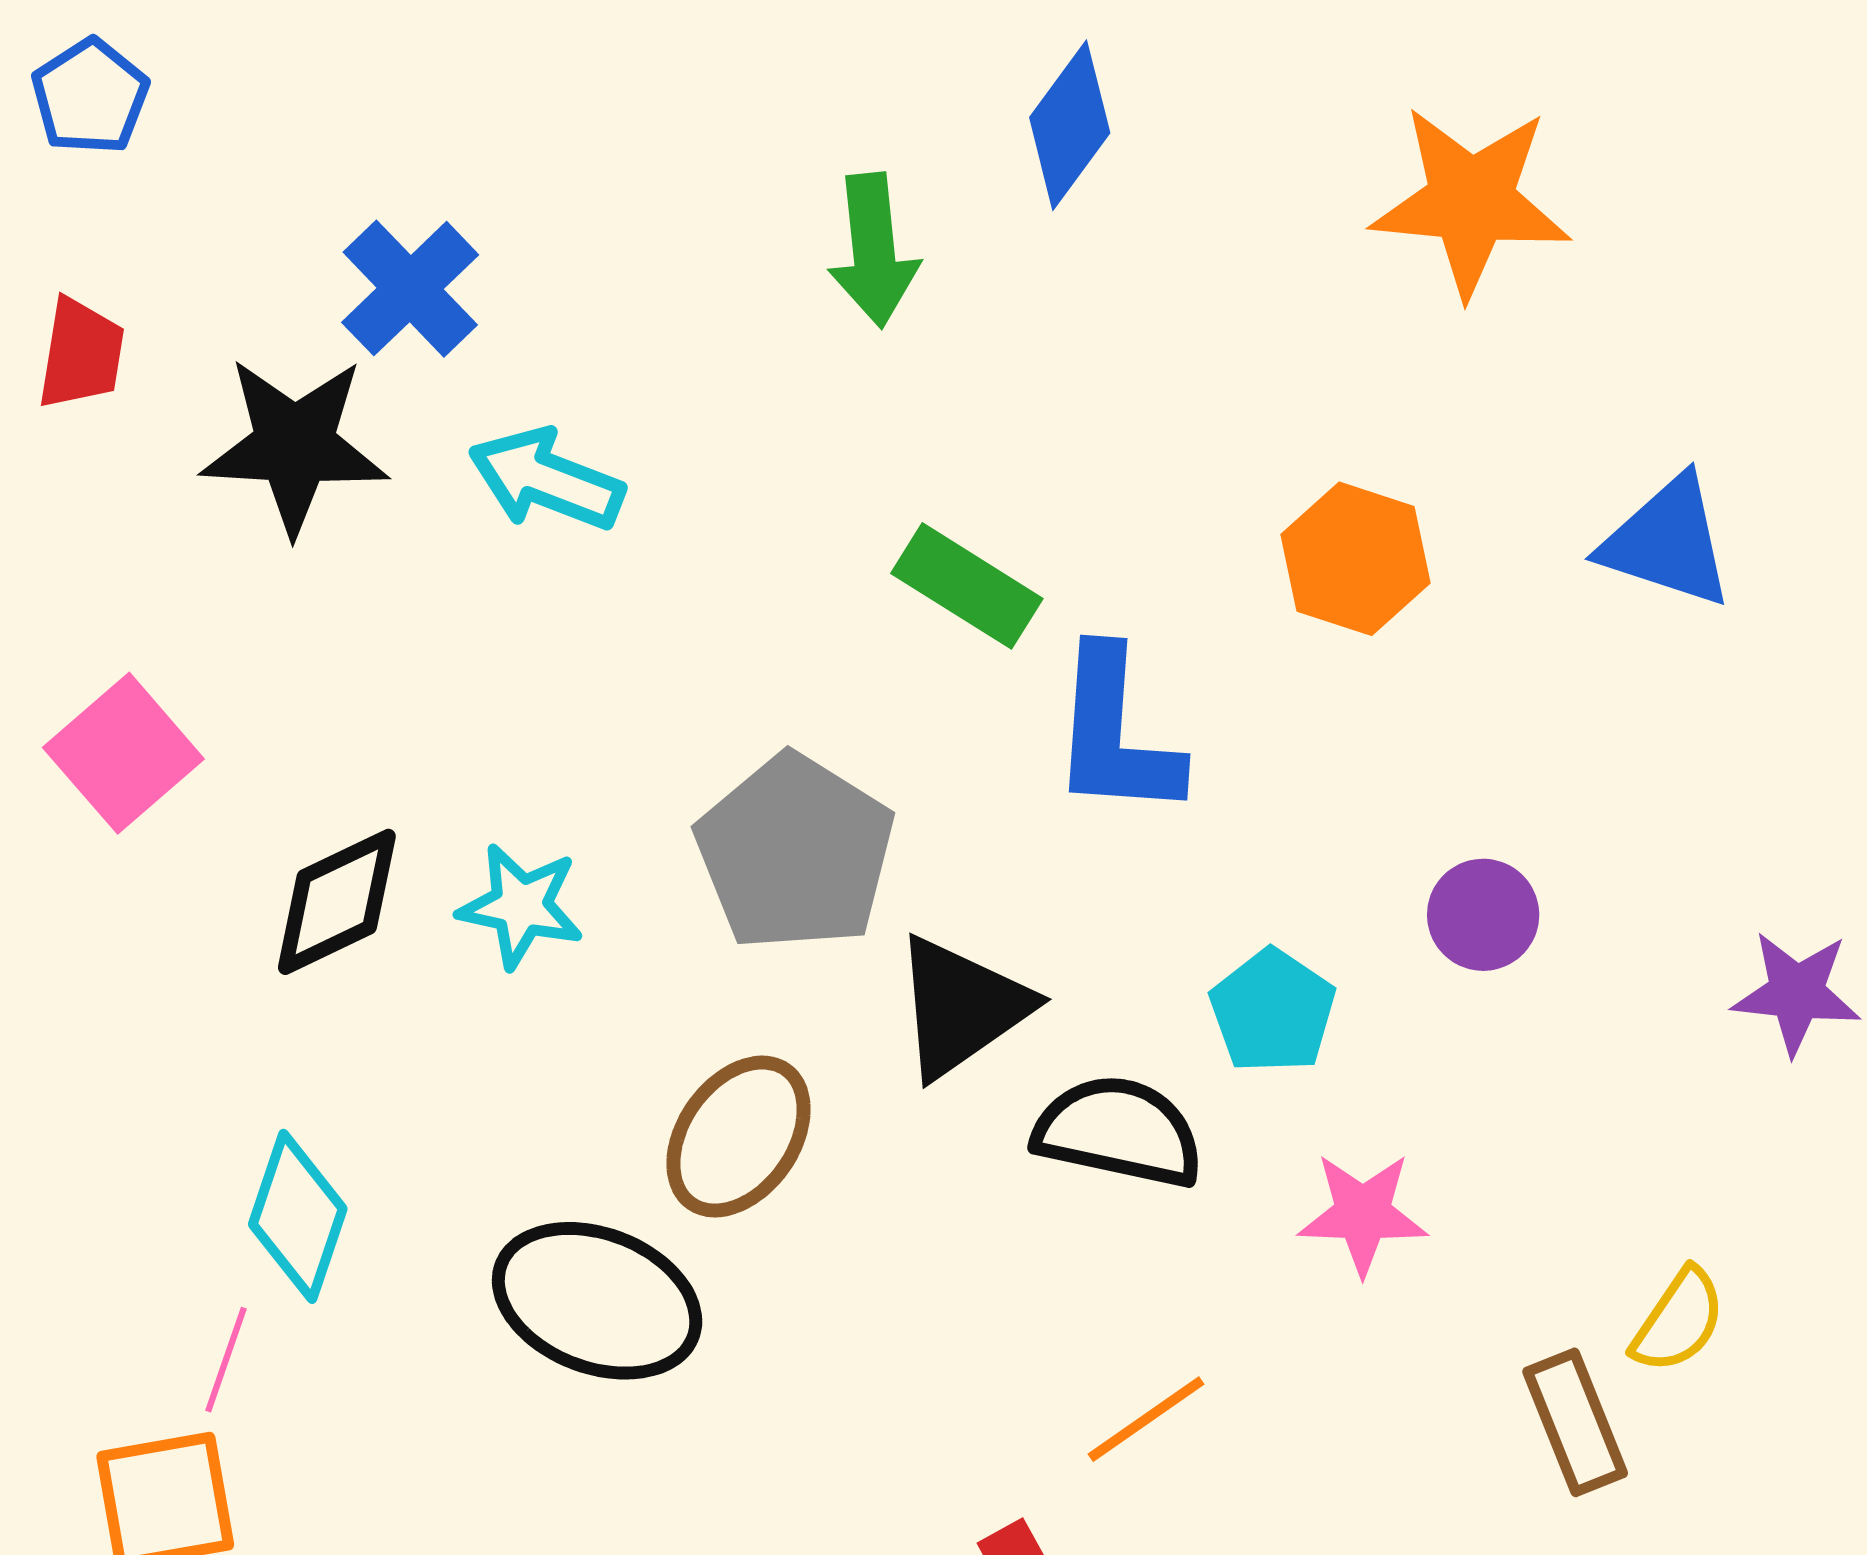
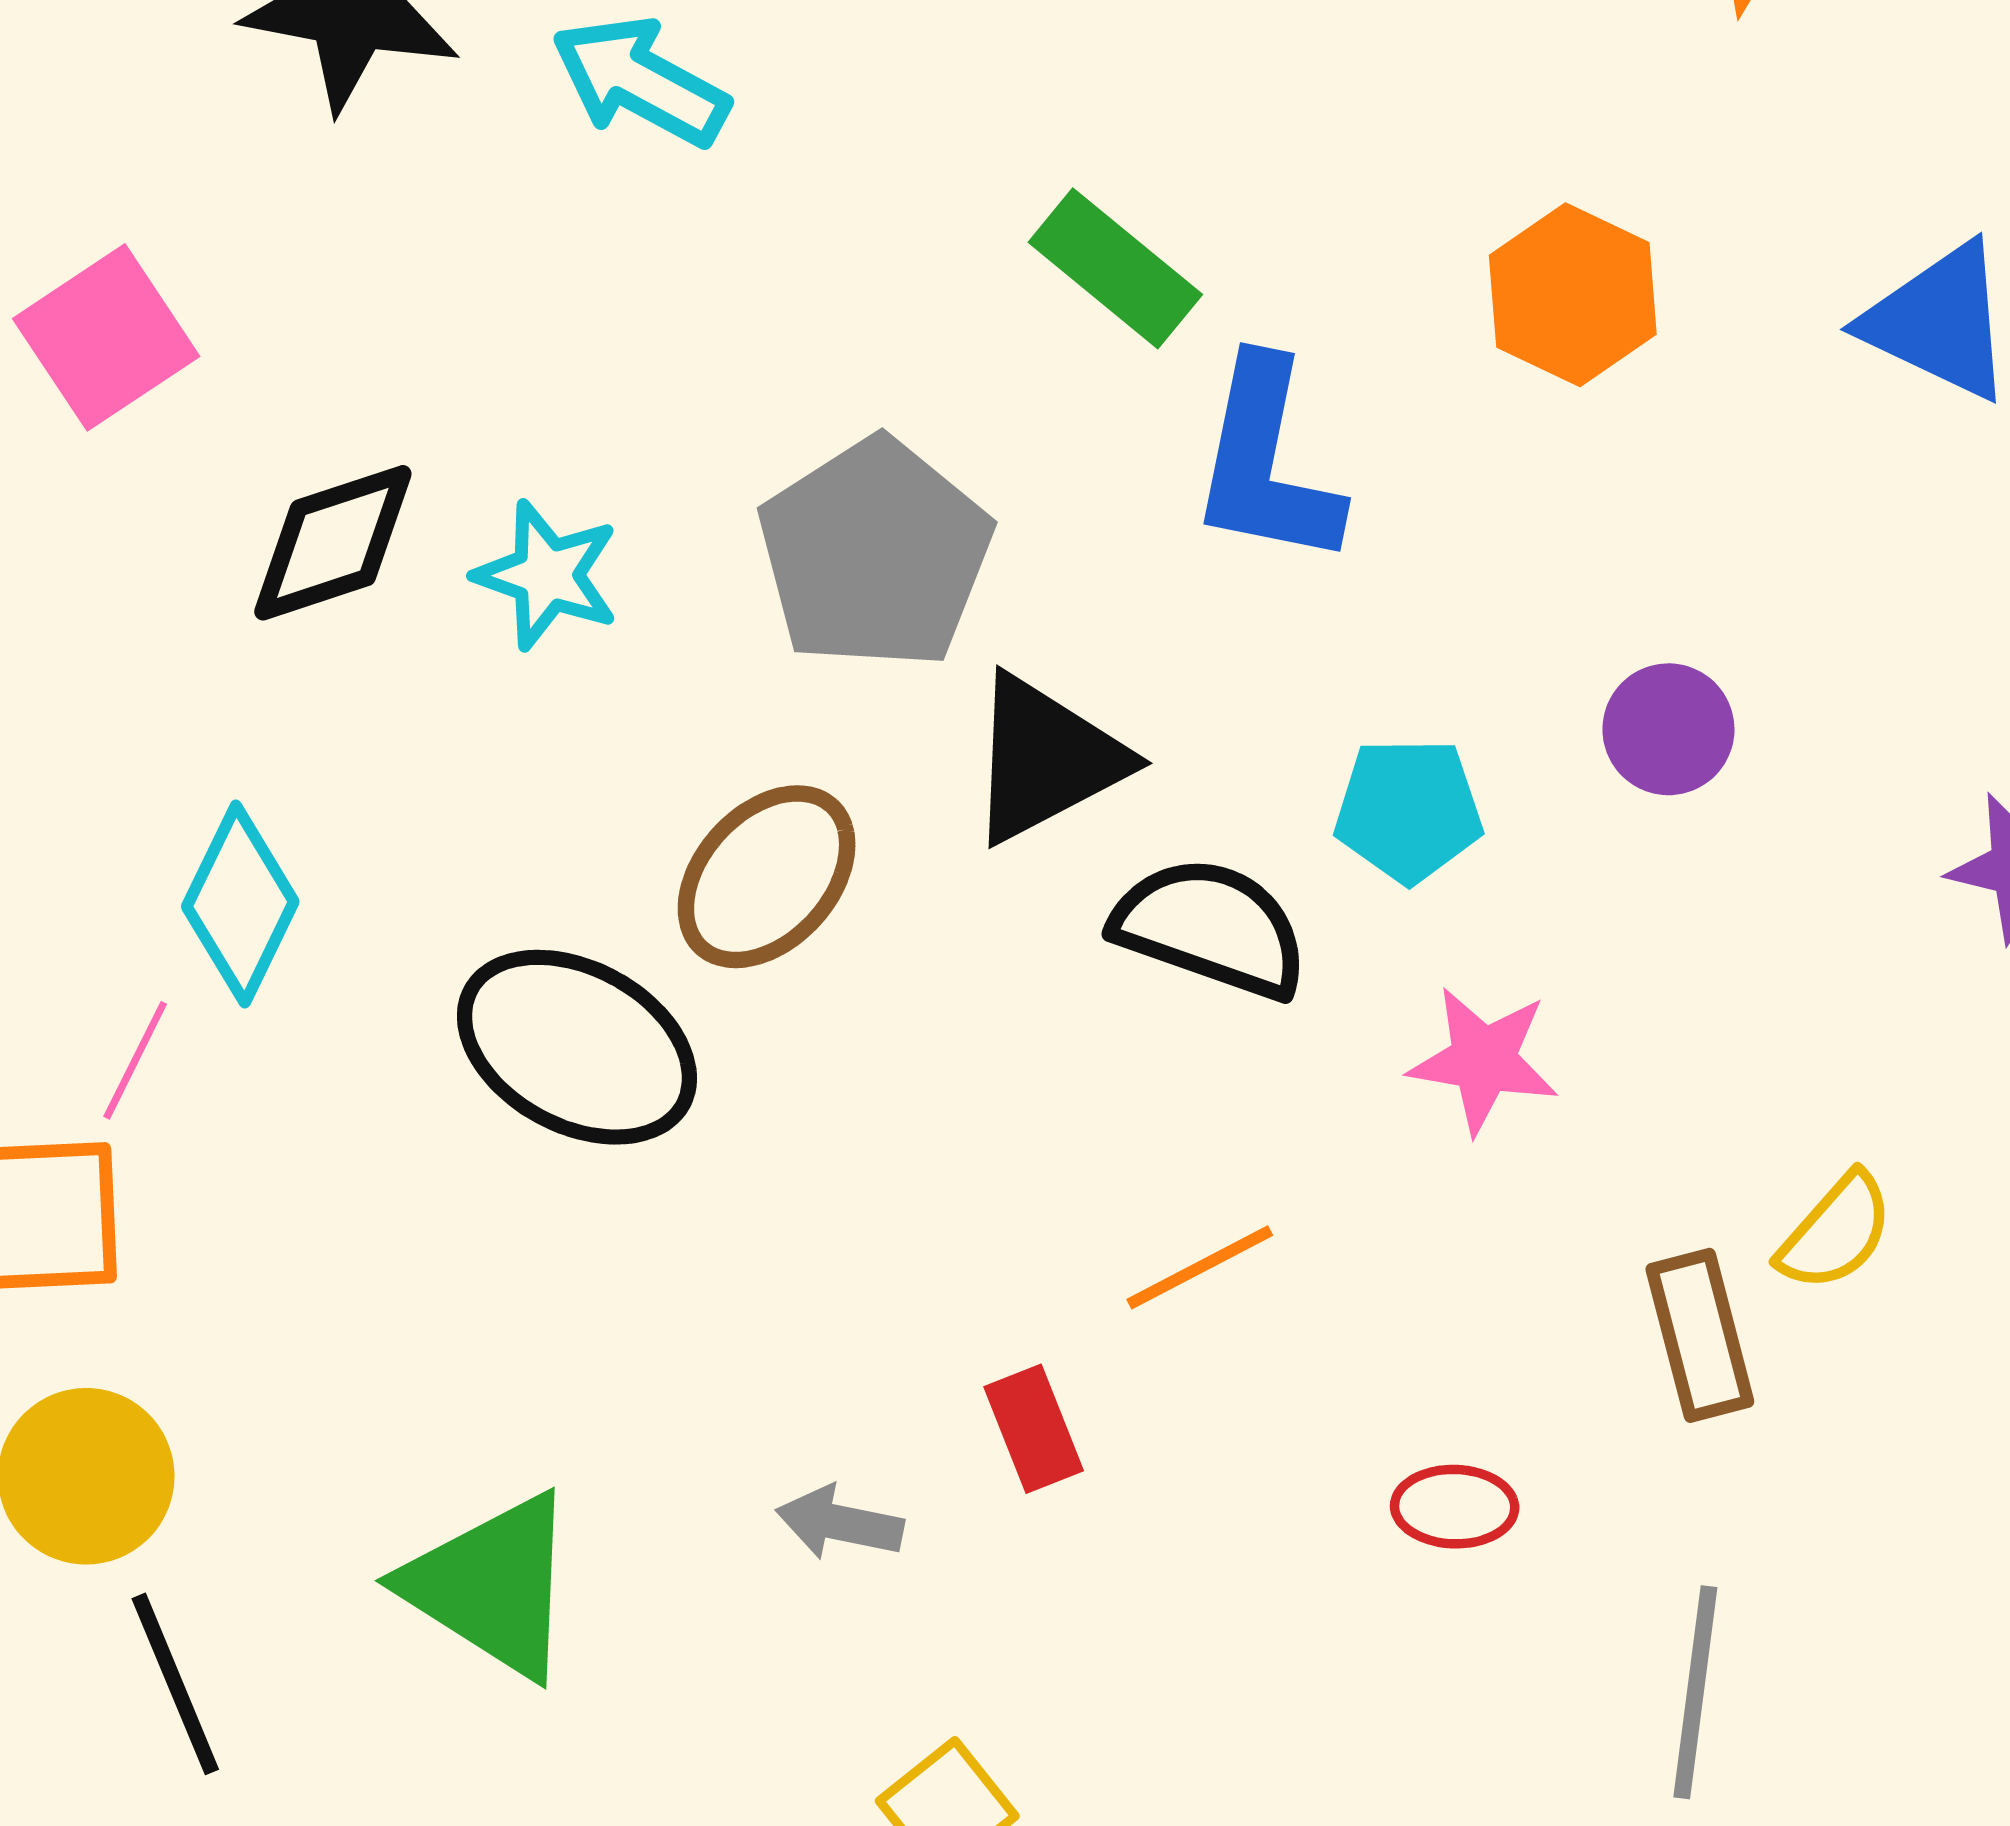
cyan pentagon: (1273, 1011) -> (1408, 810), turned 30

